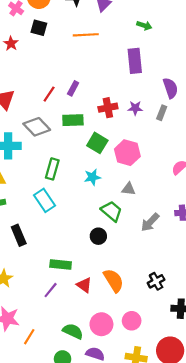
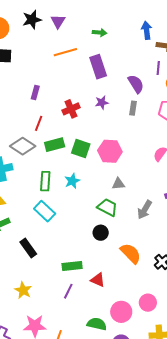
orange line: (86, 35) -> (65, 52), moved
purple rectangle: (73, 88) -> (35, 93), moved
red line: (49, 94) -> (39, 123), moved
red cross: (108, 108) -> (71, 109), moved
purple star: (135, 108) -> (102, 102), moved
green rectangle: (73, 120) -> (55, 145), moved
cyan star: (92, 177) -> (72, 181), moved
orange semicircle: (114, 280) -> (131, 253), moved

